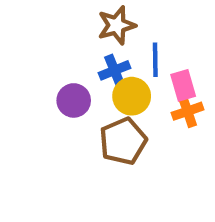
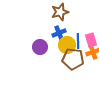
blue line: (155, 60) -> (78, 41), moved
brown pentagon: (123, 141) -> (73, 59), moved, turned 30

